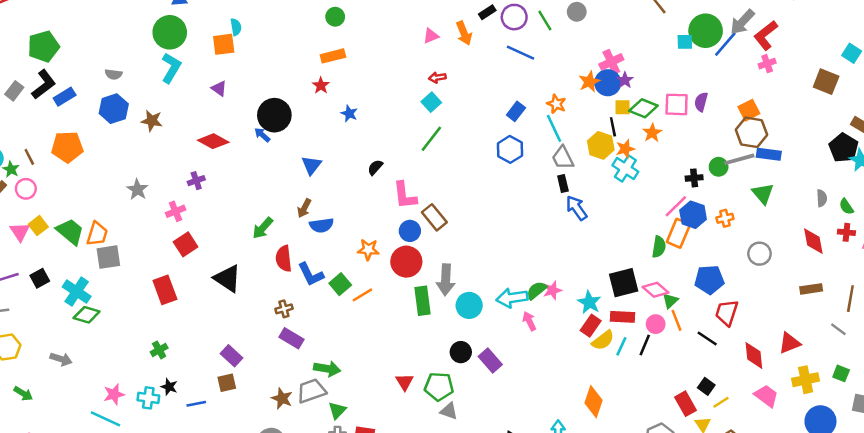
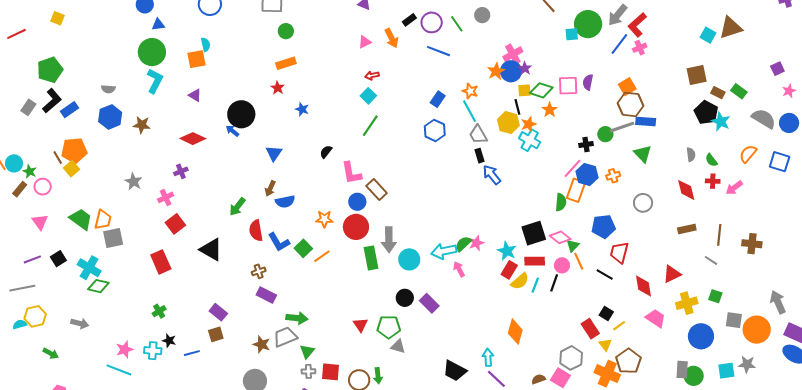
blue line: (725, 44) -> (619, 44), moved
brown square: (826, 82) -> (697, 75), moved, turned -30
brown line: (29, 157) -> (58, 158), moved
yellow square: (38, 226) -> (71, 169), moved

